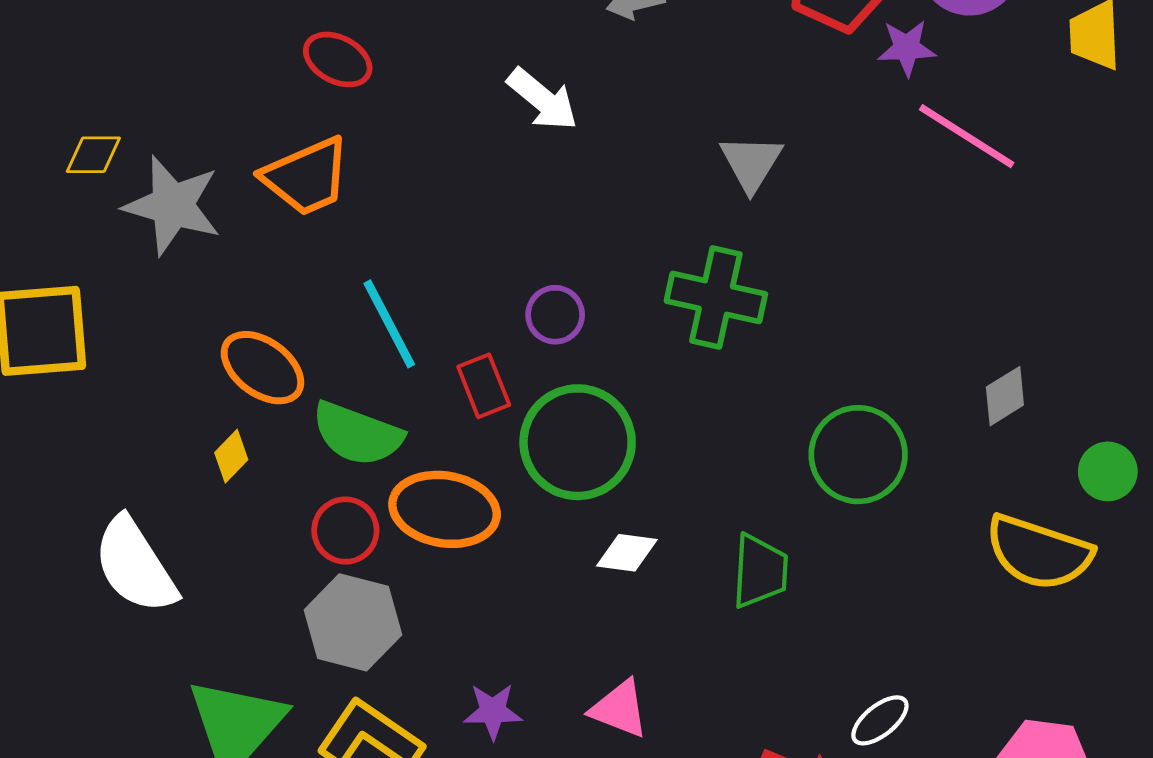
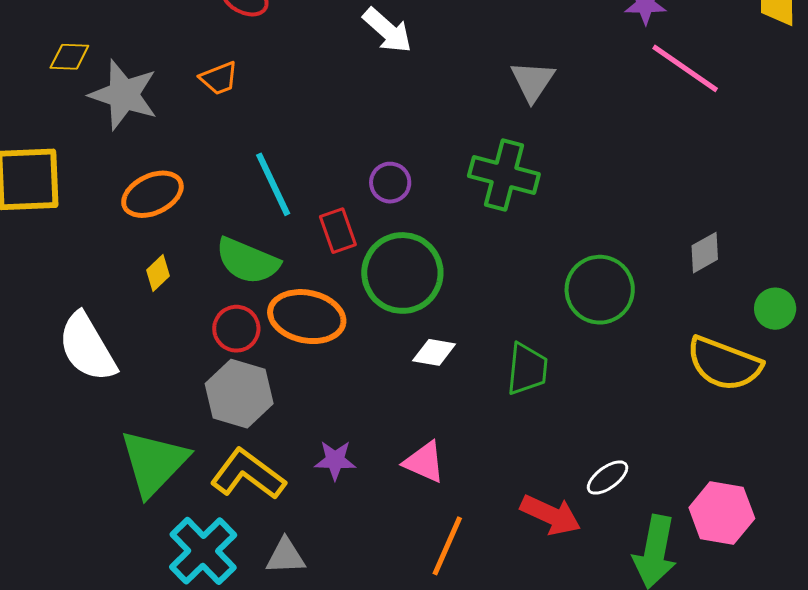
orange trapezoid: (306, 177) -> (219, 78), size x0.6
orange ellipse: (262, 368) -> (152, 194), moved, turned -64

